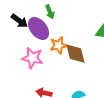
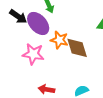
orange star: (58, 45) -> (59, 40), turned 30

